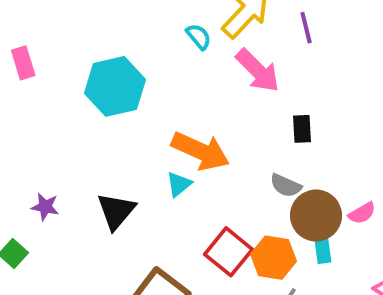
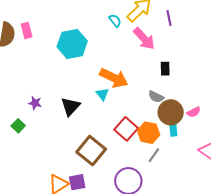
cyan triangle: (179, 184) -> (102, 94), turned -32

